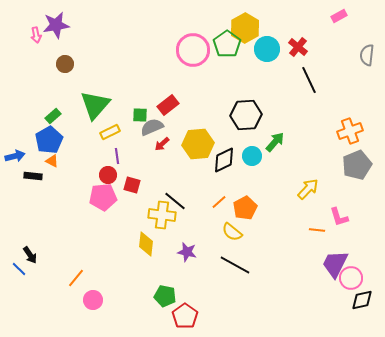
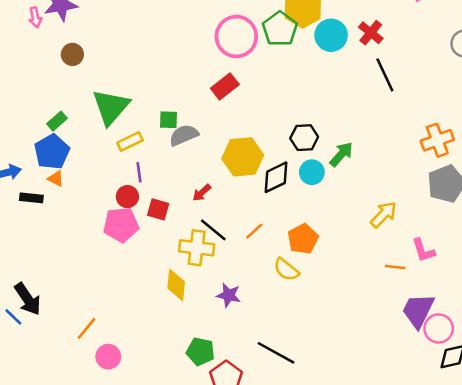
red rectangle: (168, 105) -> (225, 86), moved
black hexagon: (246, 115) -> (304, 138), moved, size x0.7
red arrow: (162, 144) -> (202, 193), moved
orange line: (219, 202) -> (254, 231), moved
black arrow: (30, 255) -> (28, 299), size x1.5
black line: (235, 265) -> (276, 353), moved

